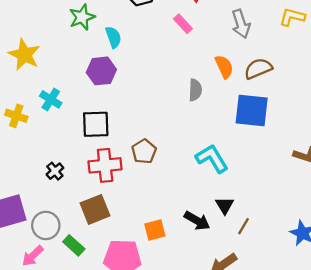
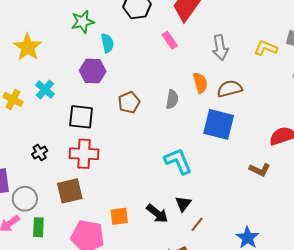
brown pentagon: (144, 151) -> (129, 102), moved
green rectangle: (74, 245) -> (38, 227), moved, turned 42

